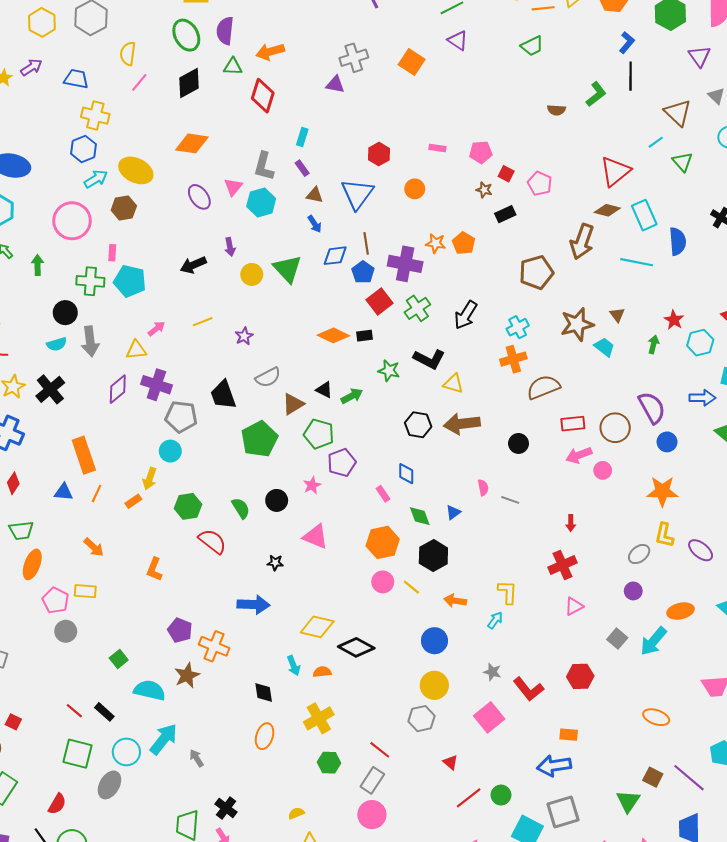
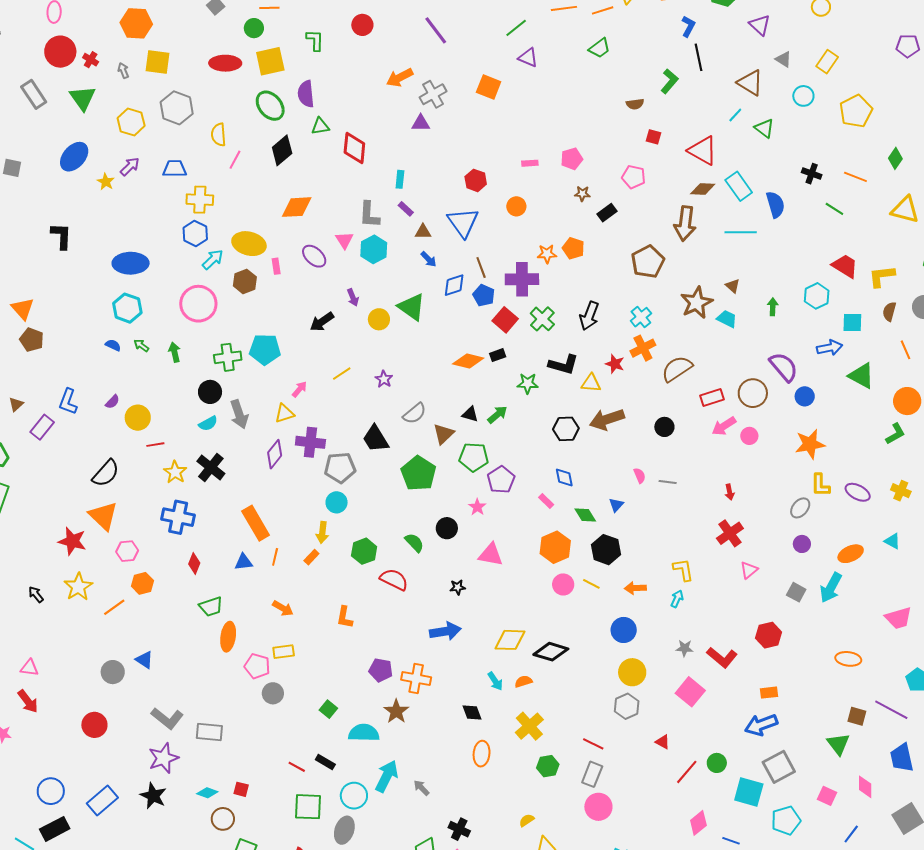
orange arrow: (270, 52) -> (400, 78), moved
red triangle: (615, 171) -> (703, 151), turned -40
red square: (506, 174) -> (654, 137), moved
pink rectangle: (112, 253) -> (276, 266), moved
red star: (674, 320) -> (615, 364), moved

